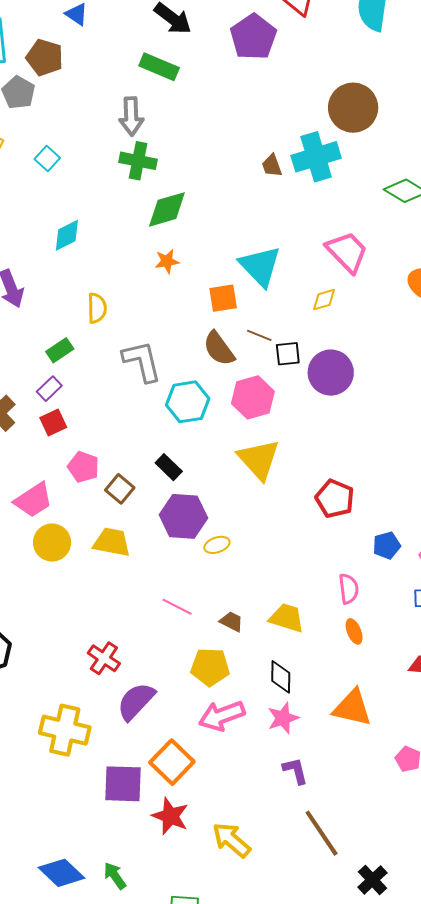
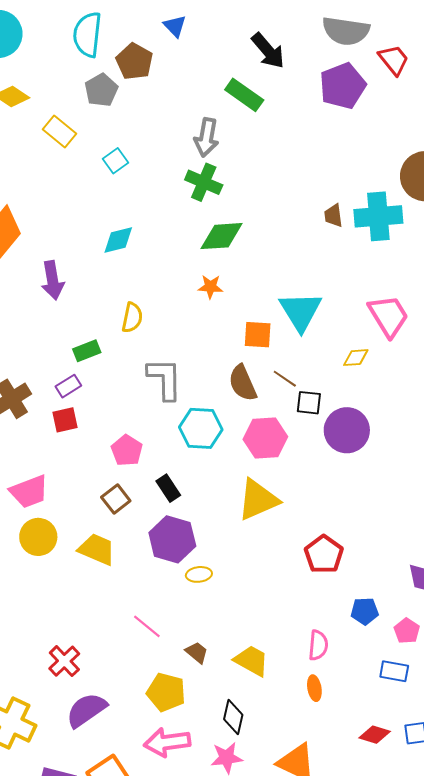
yellow triangle: (259, 459) -> (258, 500), turned 36
pink pentagon: (83, 467) -> (127, 450), moved

